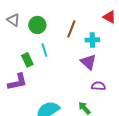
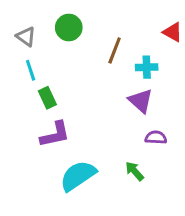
green circle: (37, 25) -> (69, 28), moved
cyan line: (44, 50) -> (31, 70), moved
purple L-shape: (17, 82) -> (55, 134), moved

